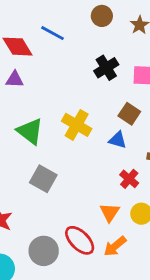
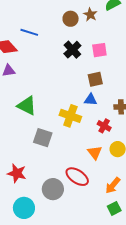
brown circle: (102, 16) -> (71, 19), moved
brown square: (129, 114) -> (95, 79), turned -35
yellow cross: (77, 125) -> (70, 116), moved
orange arrow: (115, 246) -> (113, 185), moved

